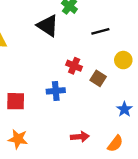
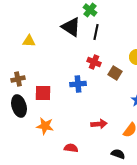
black line: (100, 31) -> (96, 32), moved, turned -63

